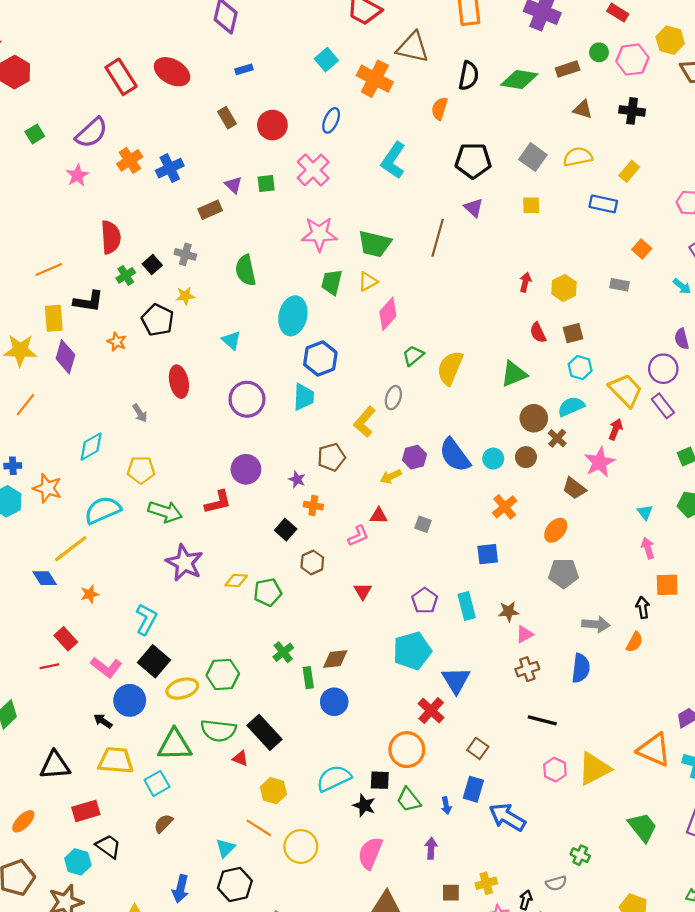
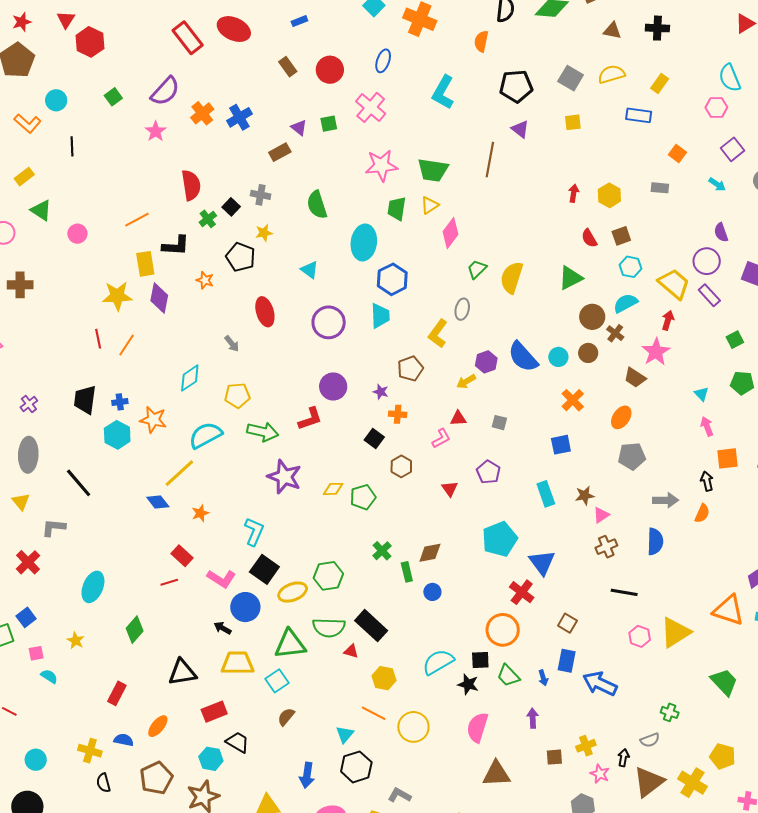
purple pentagon: (425, 601) -> (488, 472), moved
blue circle: (334, 702) -> (432, 592), size x0.7

